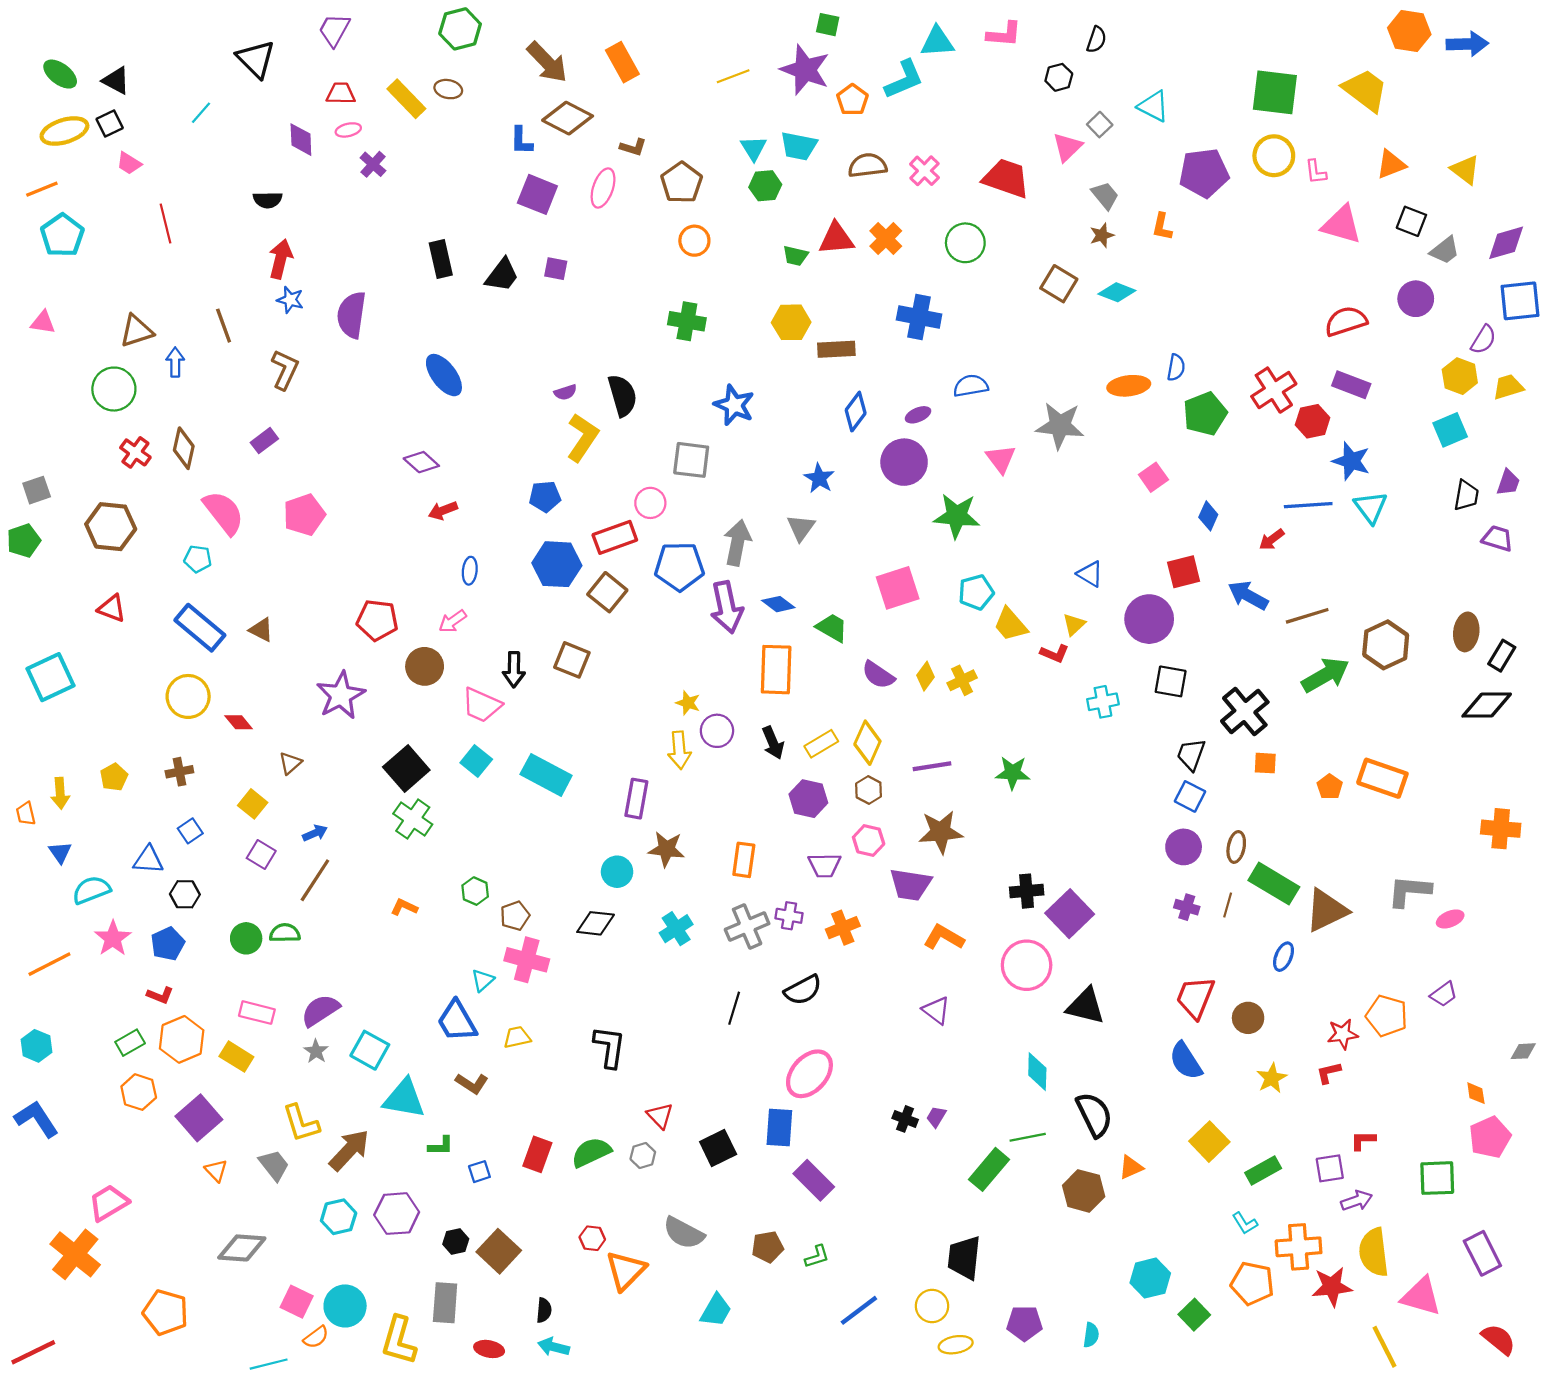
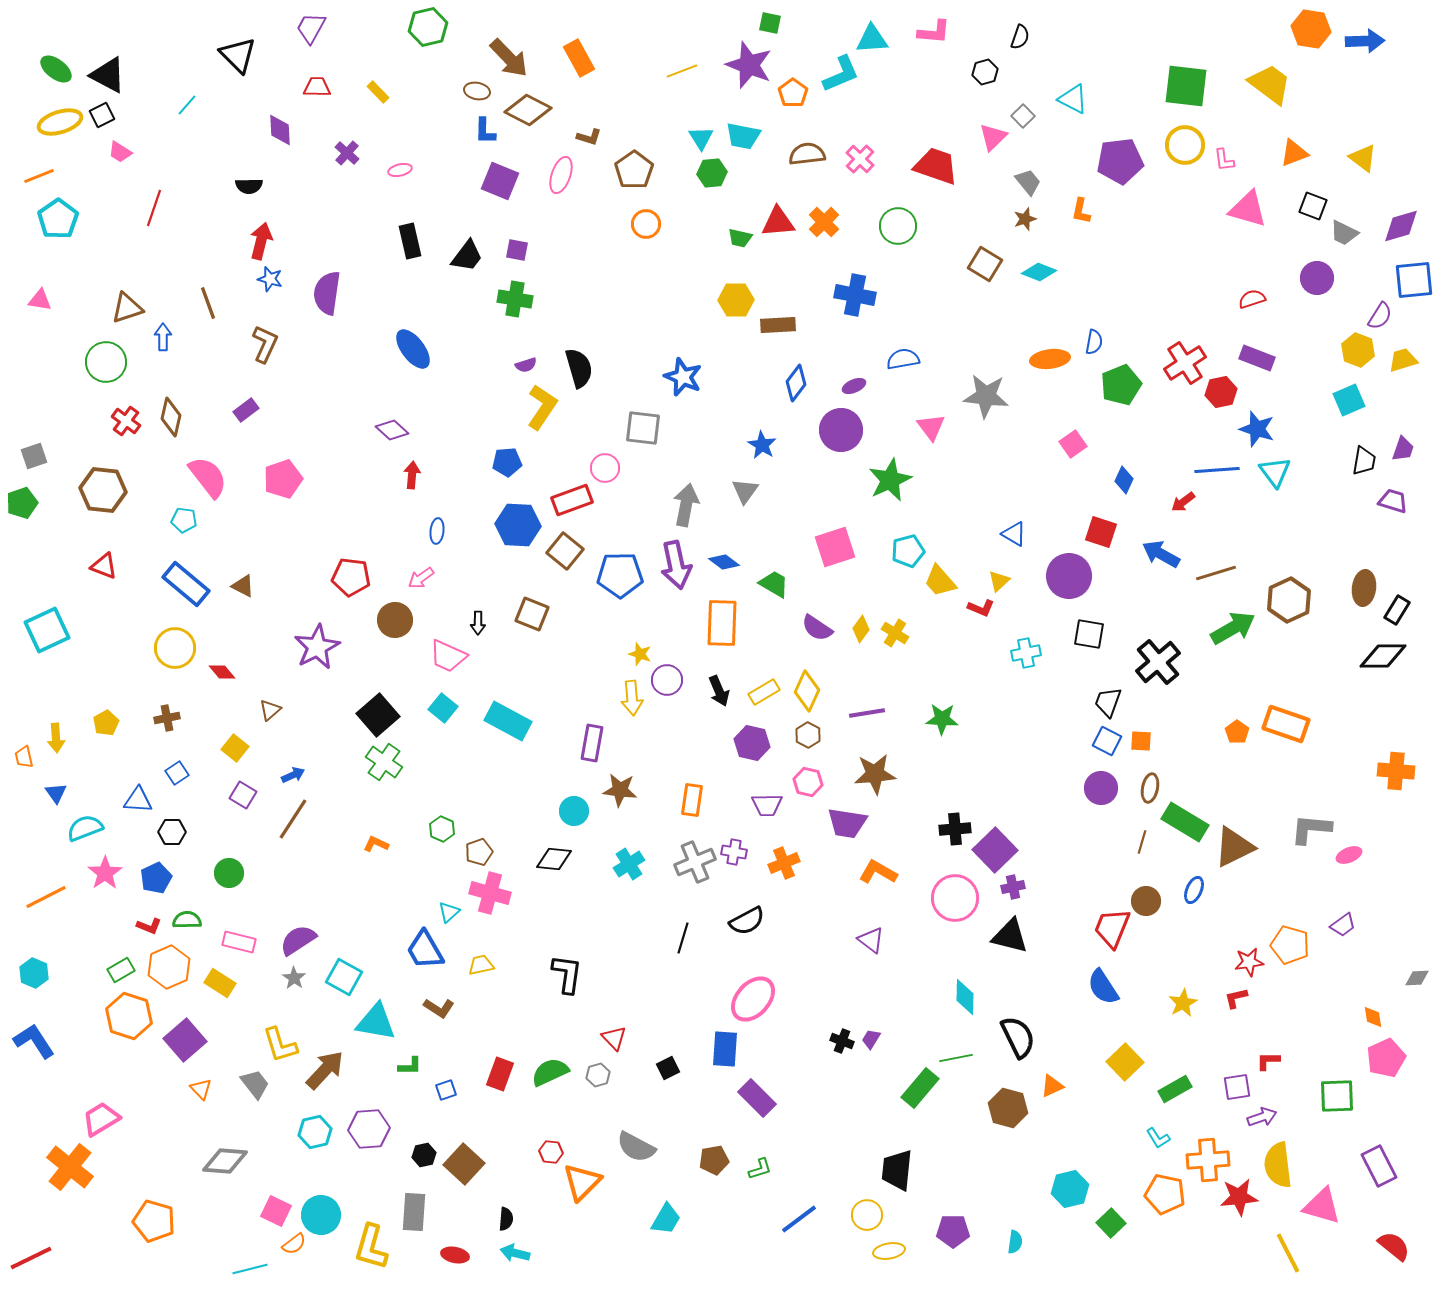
black triangle: (116, 80) -> (108, 75), size x1.4
brown ellipse: (448, 89) -> (477, 91), moved
yellow rectangle: (406, 99) -> (378, 92), size x0.6
pink ellipse: (348, 130) -> (400, 170), moved
red line: (166, 223) -> (154, 208), turned 33
gray trapezoid: (1445, 250) -> (1344, 233), turned 64
green cross: (687, 321) -> (515, 299), moved
red semicircle: (1346, 321) -> (1252, 299), size x0.7
red arrow: (443, 510) -> (412, 475), turned 116
green star: (957, 516) -> (890, 480), turned -30
blue pentagon: (679, 566) -> (620, 575), moved
red square: (1184, 572) -> (1101, 532), turned 32
black arrow: (514, 670) -> (478, 623), size x0.7
yellow cross: (962, 680) -> (895, 633), turned -32
orange square: (1265, 763) -> (1141, 741), moved
purple cross: (1187, 907) -> (1013, 887), moved, turned -30
green semicircle: (285, 933) -> (187, 920), moved
brown circle: (1248, 1018) -> (1146, 901), moved
orange hexagon: (139, 1092) -> (129, 1016), size x1.4
black square: (718, 1148) -> (668, 1068), size x0.7

